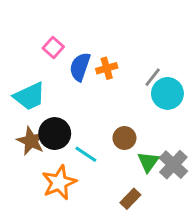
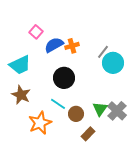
blue semicircle: (80, 67) -> (54, 45), turned 42
black circle: (55, 134) -> (64, 78), moved
brown circle: (124, 138) -> (76, 114), moved

